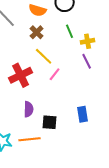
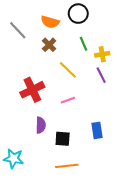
yellow line: (44, 56) -> (68, 70), moved
pink line: (55, 74) -> (68, 100), moved, turned 32
orange line: (30, 139) -> (67, 166), moved

